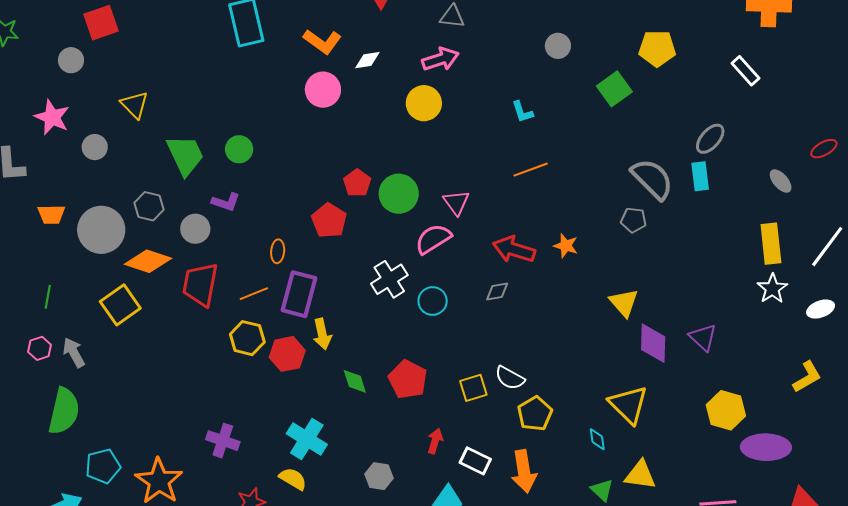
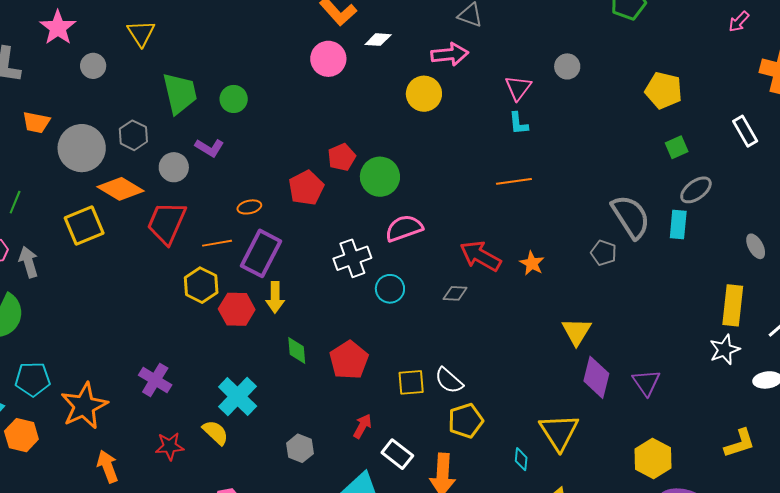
green square: (614, 89) -> (677, 147), moved, size x0.7
pink triangle: (456, 203) -> (518, 88), moved
orange ellipse: (278, 251) -> (249, 207), turned 60

